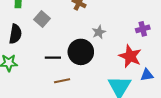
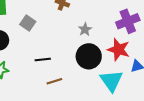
purple cross: (143, 29) -> (128, 21), size x1.6
black circle: (81, 52) -> (89, 56), moved

